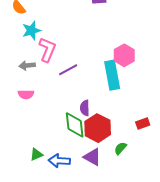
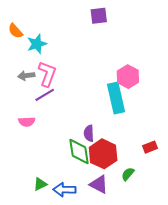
cyan star: (31, 30) -> (37, 44), moved
gray arrow: (27, 65) -> (26, 76), moved
purple line: (68, 70) -> (45, 95), moved

